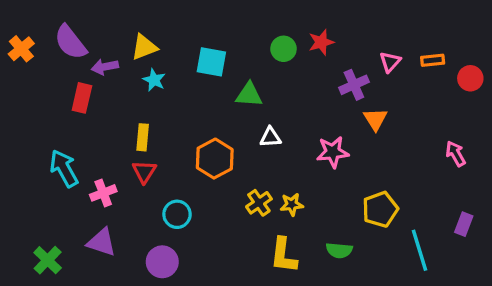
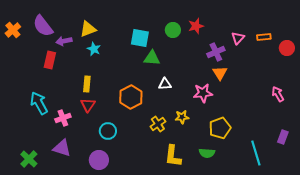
cyan square: (211, 62) -> (140, 38), moved
orange triangle: (375, 119) -> (220, 73), moved
yellow star: (292, 204) -> (182, 117), moved
yellow pentagon: (380, 209) -> (220, 128), moved

